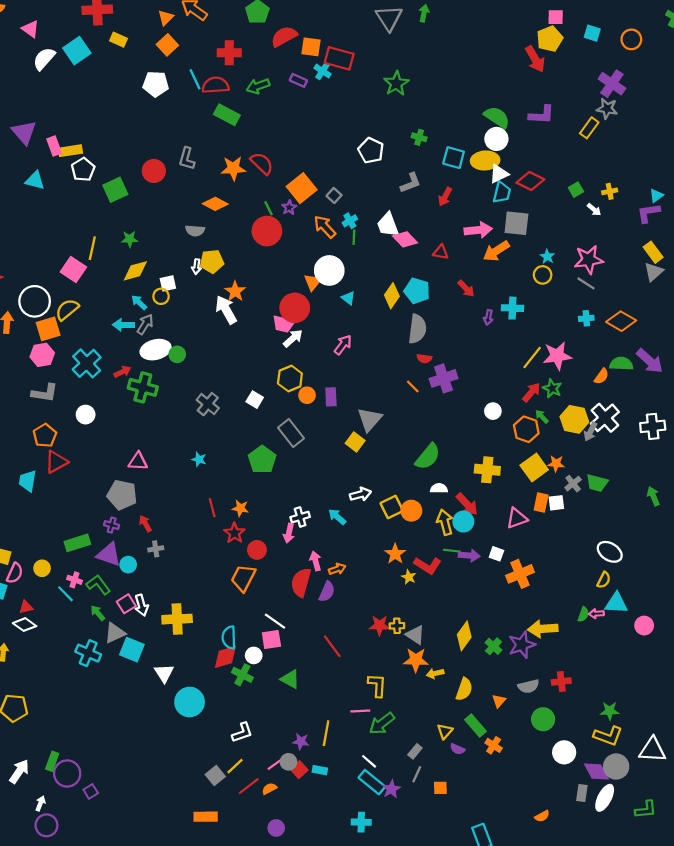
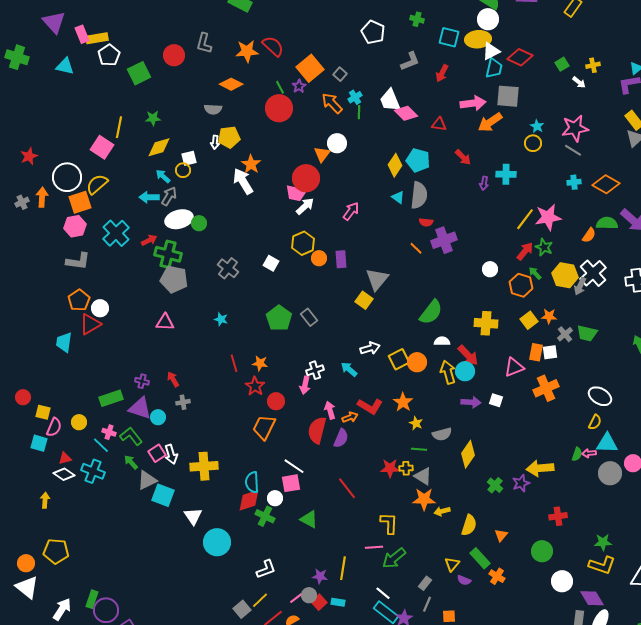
white circle: (329, 270) -> (337, 143), size x0.7
cyan triangle: (348, 298) -> (398, 197), moved
white circle: (86, 415) -> (100, 308), moved
gray rectangle: (291, 433) -> (309, 317), moved, size x0.7
yellow square: (534, 467) -> (529, 320), size x0.7
gray pentagon: (122, 495) -> (174, 279), moved
green line: (452, 551) -> (419, 449), moved
red L-shape: (428, 565) -> (370, 406), moved
orange cross: (520, 574) -> (546, 388), moved
yellow diamond: (464, 636) -> (468, 454), moved
purple star: (522, 645) -> (521, 483), size x0.7
cyan cross: (88, 653) -> (93, 471), moved
gray semicircle: (529, 686) -> (442, 434), moved
gray circle: (616, 766) -> (610, 473), moved

